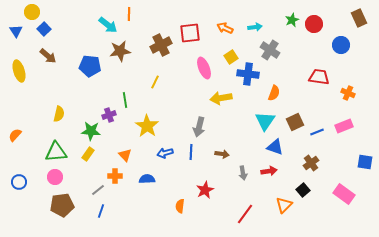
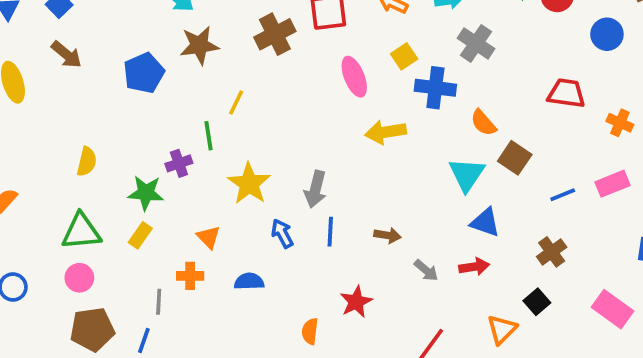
blue pentagon: (90, 66) -> (144, 73), turned -30
yellow line: (155, 82) -> (236, 102), moved
orange semicircle: (274, 93) -> (483, 123), turned 119
brown square: (295, 122) -> (515, 158), moved, turned -30
gray arrow: (199, 127) -> (315, 189), moved
blue arrow: (165, 153) -> (282, 233), turned 77
gray arrow: (243, 173) -> (426, 270), turned -40
gray line: (98, 190) -> (159, 302), turned -48
blue line: (101, 211) -> (144, 340), moved

